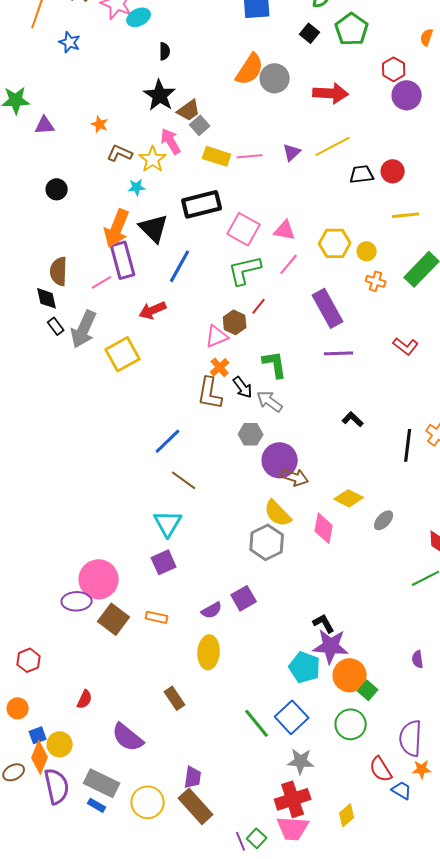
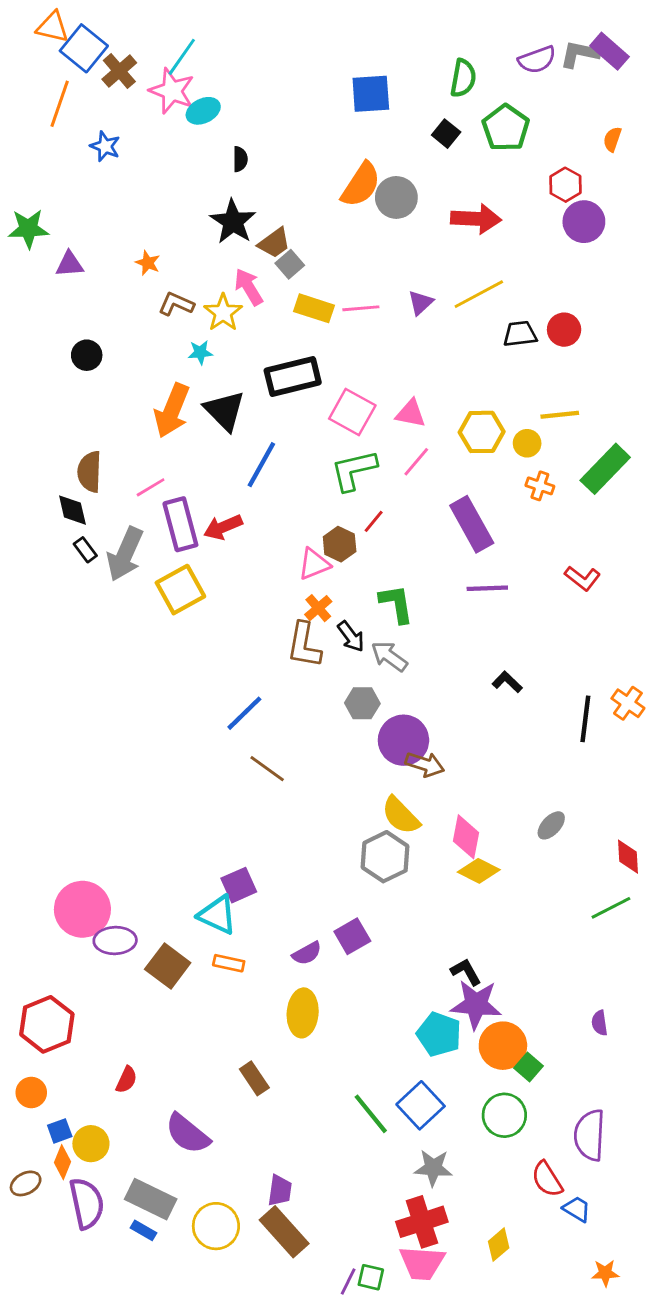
yellow line: (406, 215) -> (560, 415), moved
purple rectangle: (123, 260) -> (180, 524), moved
yellow diamond: (349, 498) -> (479, 871), moved
cyan triangle: (168, 523) -> (217, 915), moved, turned -36
pink circle: (99, 579) -> (82, 909), moved
red hexagon: (29, 660) -> (47, 1024), size x1.6
orange diamond: (40, 757) -> (63, 1162), size x0.7
orange star: (422, 769) -> (605, 1273), moved
green square: (257, 838) -> (371, 1277), turned -30
purple line: (241, 841) -> (348, 1281), turned 48

